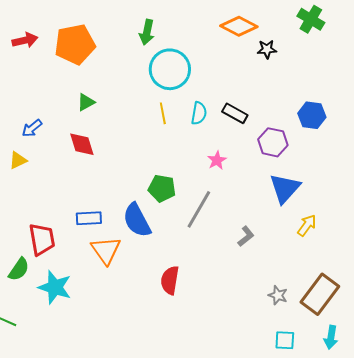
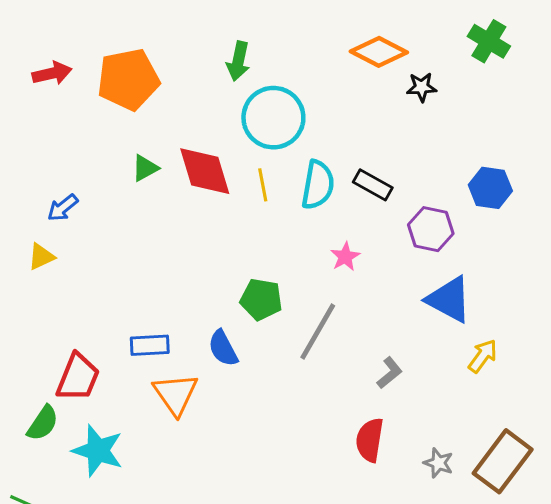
cyan semicircle: (199, 113) -> (318, 185), size x1.4
red diamond: (82, 144) -> (205, 171), moved, size x1.4
blue triangle: (285, 188) -> (449, 299), turned -44
blue semicircle: (137, 220) -> (223, 348), size x0.7
red trapezoid: (42, 239) -> (78, 377), turned 32
red semicircle: (170, 280) -> (370, 440), moved

